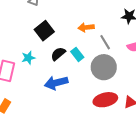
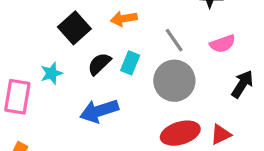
orange arrow: (86, 27) -> (124, 19), moved
cyan rectangle: (77, 54) -> (130, 63), turned 64

